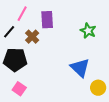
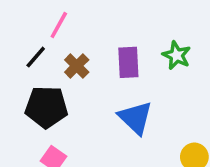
purple rectangle: (47, 20) -> (128, 62), moved
blue triangle: (80, 68) -> (136, 118), moved

